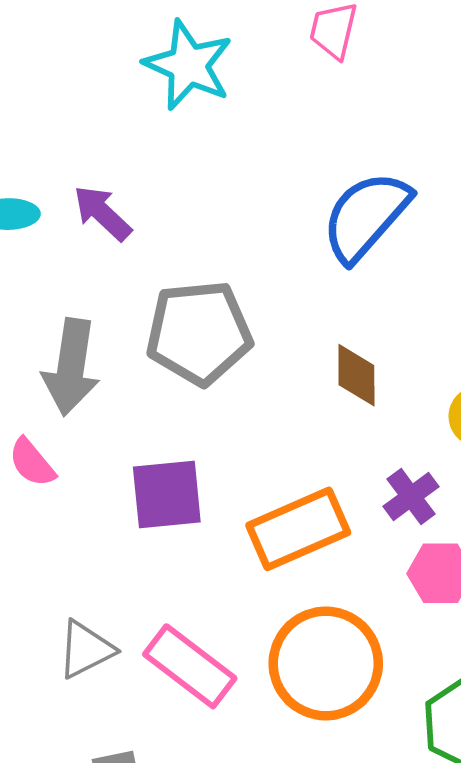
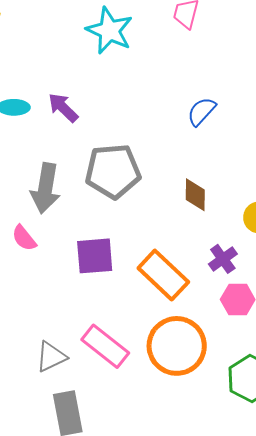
blue semicircle: (366, 216) -> (202, 111), size x0.6
orange rectangle: (298, 529) -> (163, 275), turned 66
gray triangle: (86, 649) -> (51, 357), moved

